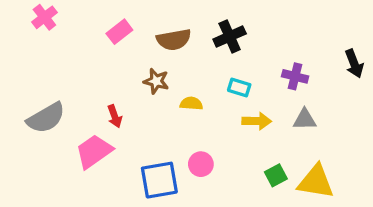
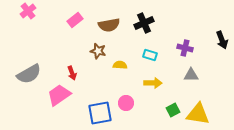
yellow arrow: (257, 121) -> (153, 83), moved

